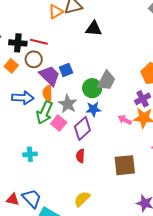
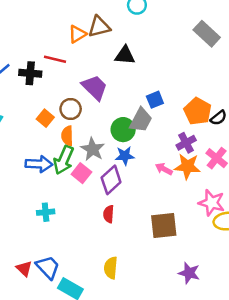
red line: (39, 42) -> (55, 59), moved
brown circle: (34, 59) -> (71, 109), moved
orange square: (11, 66) -> (45, 118), moved
blue square: (66, 70) -> (155, 100), moved
purple trapezoid: (50, 76) -> (95, 88), moved
blue arrow: (23, 98) -> (39, 164), moved
red triangle: (13, 199) -> (24, 269), turned 32
yellow semicircle: (82, 199) -> (111, 268), turned -42

